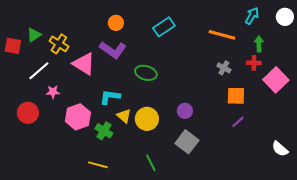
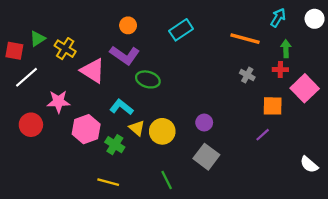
white line: (39, 71) -> (26, 77), moved
green ellipse: (146, 73) -> (148, 79), moved
pink star: (53, 92) -> (58, 102), size x1.5
orange square: (236, 96) -> (273, 106), moved
cyan L-shape: (110, 97) -> (121, 107), turned 30

